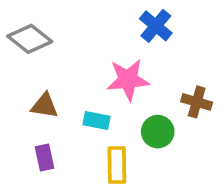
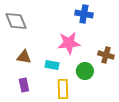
blue cross: (156, 26) -> (84, 14), turned -30
gray diamond: (30, 39) -> (16, 21), turned 30

